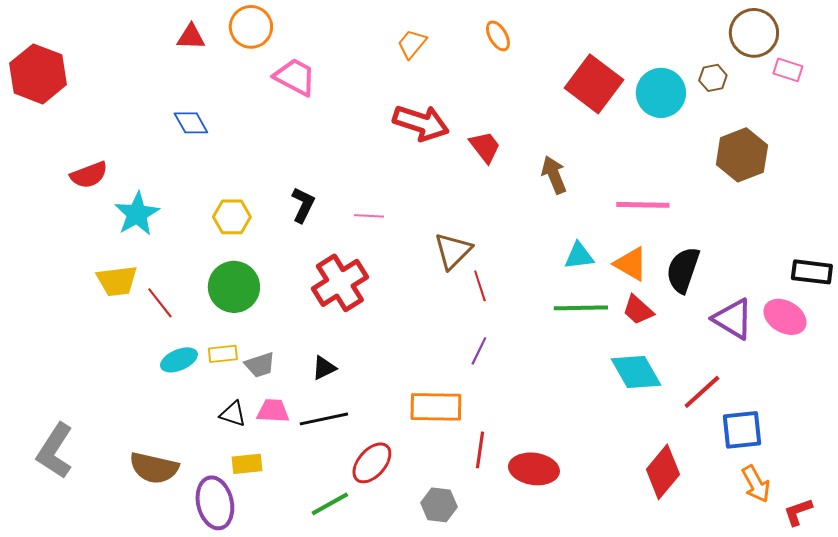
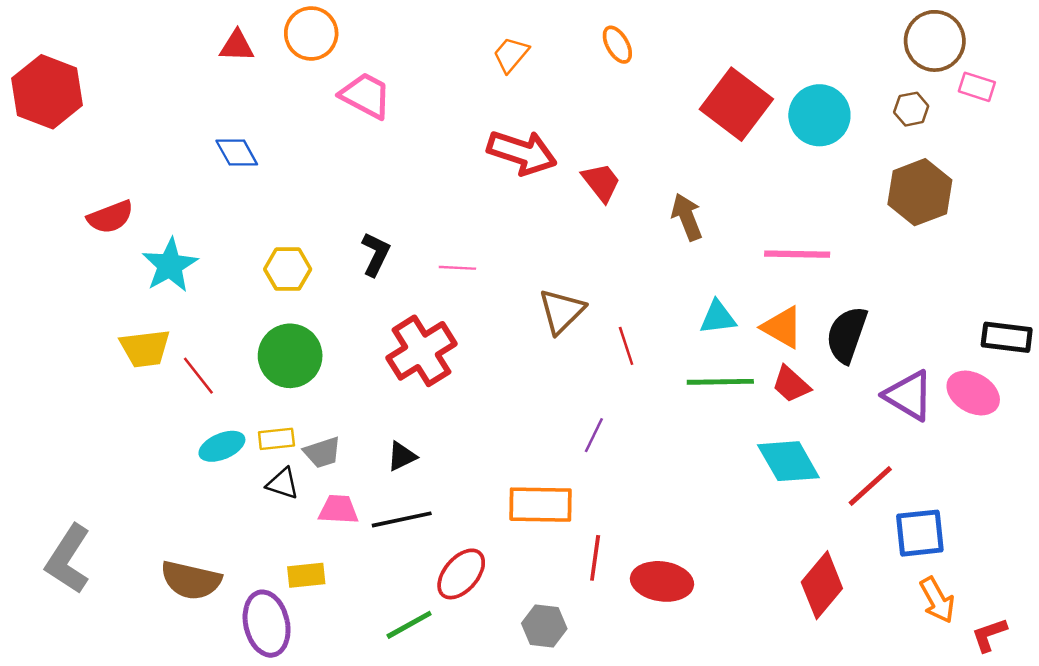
brown hexagon: (713, 78) -> (911, 109), moved
red line: (480, 286) -> (626, 346), moved
black triangle: (233, 414) -> (283, 483), moved

